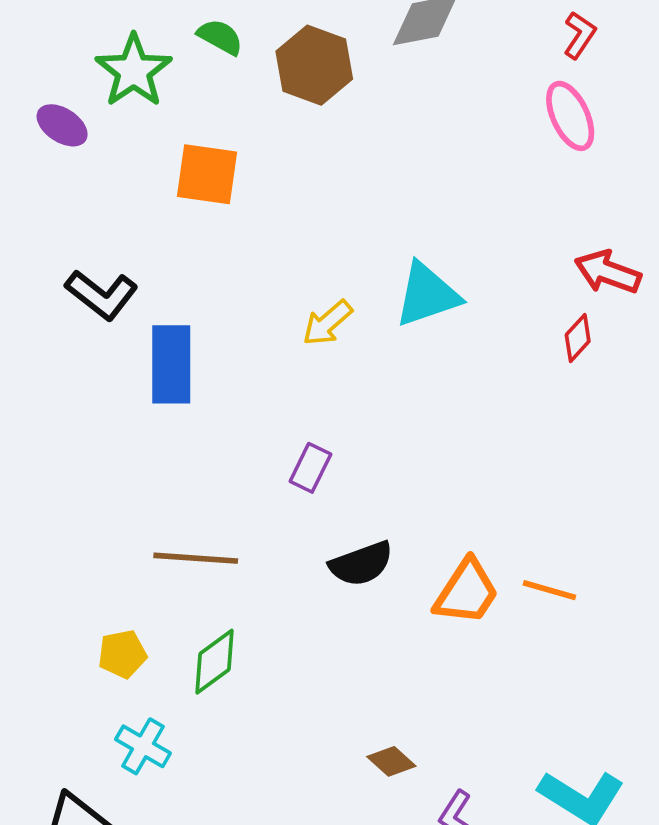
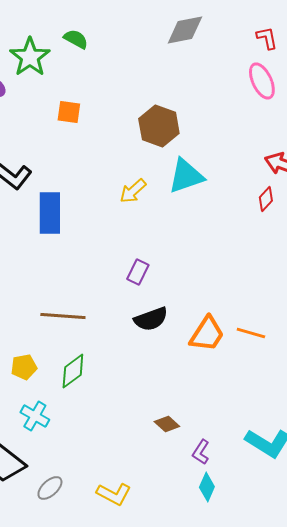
red L-shape: (580, 35) -> (267, 38), turned -45
brown hexagon: (314, 65) -> (159, 126), moved
orange square: (207, 174) -> (69, 112), size x0.7
purple rectangle: (310, 468) -> (138, 272), moved

